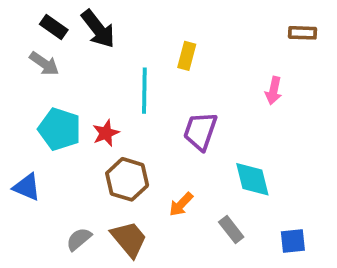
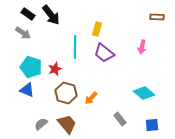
purple trapezoid: (200, 131) -> (104, 53), moved, turned -70
cyan diamond: (252, 179) -> (144, 93), moved, turned -35
blue triangle: (27, 187) -> (27, 90), moved
orange arrow: (181, 204) -> (91, 98), moved

